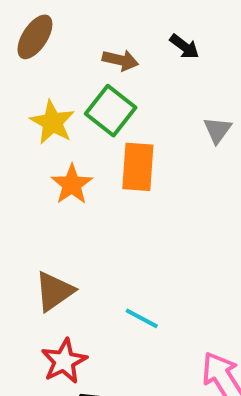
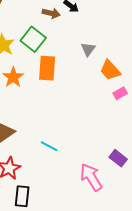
brown arrow: (120, 60) -> (51, 13), moved

